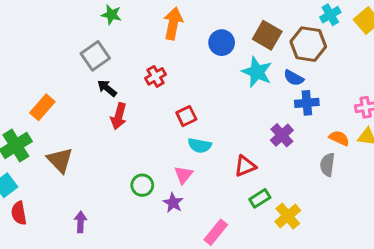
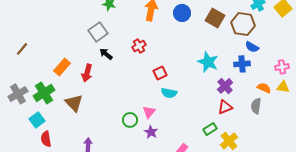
blue circle: (222, 43) -> (182, 13), moved
cyan star: (257, 72) -> (208, 62), moved
blue semicircle: (294, 78) -> (252, 47), moved
red arrow: (119, 116) -> (87, 73), moved
red triangle: (245, 166) -> (225, 107), moved
pink triangle: (183, 175) -> (149, 112), moved

